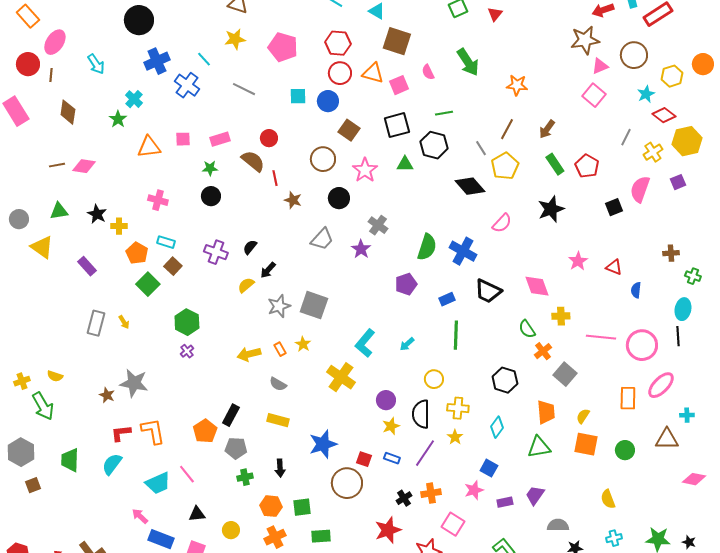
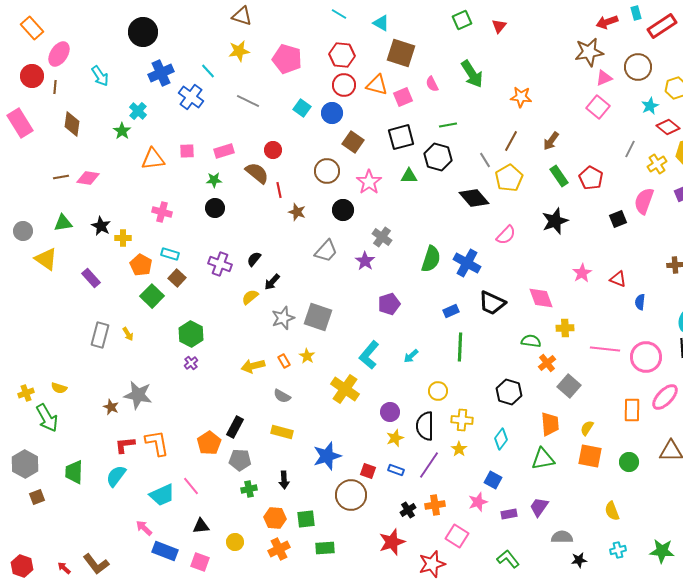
cyan square: (298, 96) -> (302, 108), turned 36
purple pentagon: (406, 284) -> (389, 304), moved
green semicircle: (527, 329) -> (531, 341), turned 132

